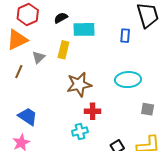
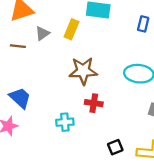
brown line: (19, 72) -> (18, 46), turned 64
cyan cross: (80, 131) -> (65, 122), moved

